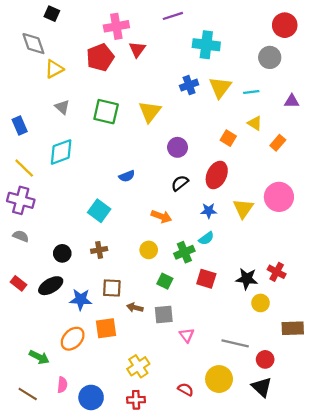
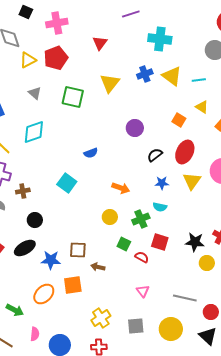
pink cross: (116, 26) -> (57, 23), moved
red pentagon: (100, 57) -> (56, 58), moved
yellow triangle: (220, 87) -> (172, 76), turned -30
yellow triangle: (150, 112) -> (110, 83), moved
red ellipse: (217, 175) -> (185, 152), moved
black semicircle: (180, 183) -> (155, 155), moved
cyan semicircle: (206, 238) -> (160, 207), turned 48
brown cross: (99, 250) -> (23, 191), moved
gray square: (164, 314) -> (136, 326), moved
red semicircle: (186, 389) -> (142, 257), moved

